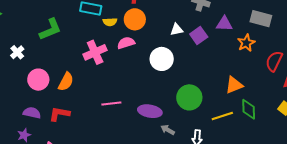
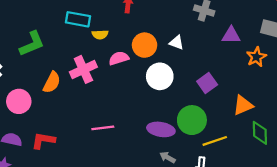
orange circle: (135, 19) -> (145, 45), moved
white triangle: (177, 30) -> (177, 42), turned 32
purple square: (199, 36) -> (207, 83), moved
orange semicircle: (66, 82) -> (52, 82), moved
purple ellipse: (150, 111) -> (161, 129), moved
yellow line: (222, 116) -> (215, 141), moved

